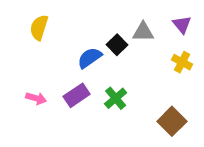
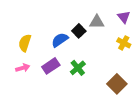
yellow semicircle: (39, 27) -> (25, 43), moved
pink arrow: (36, 98) -> (23, 68), turned -32

